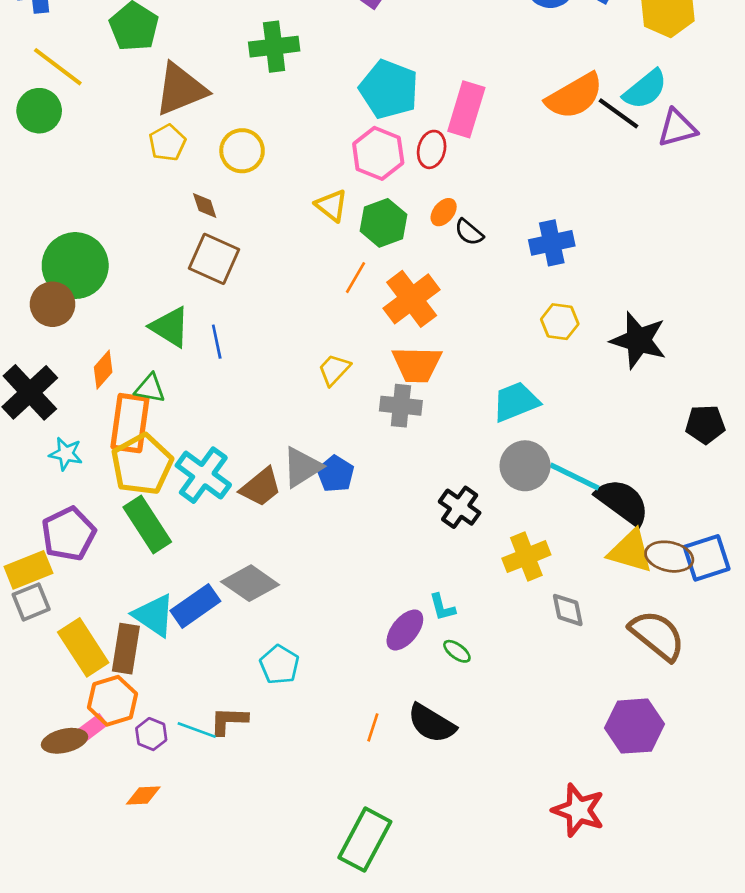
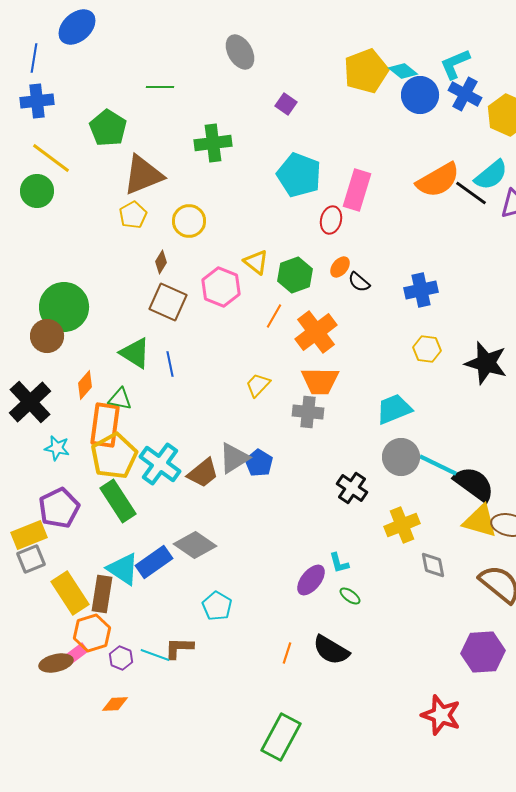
pink hexagon: (378, 153) -> (221, 287), moved
brown diamond: (205, 205) -> (161, 262), turned 50

